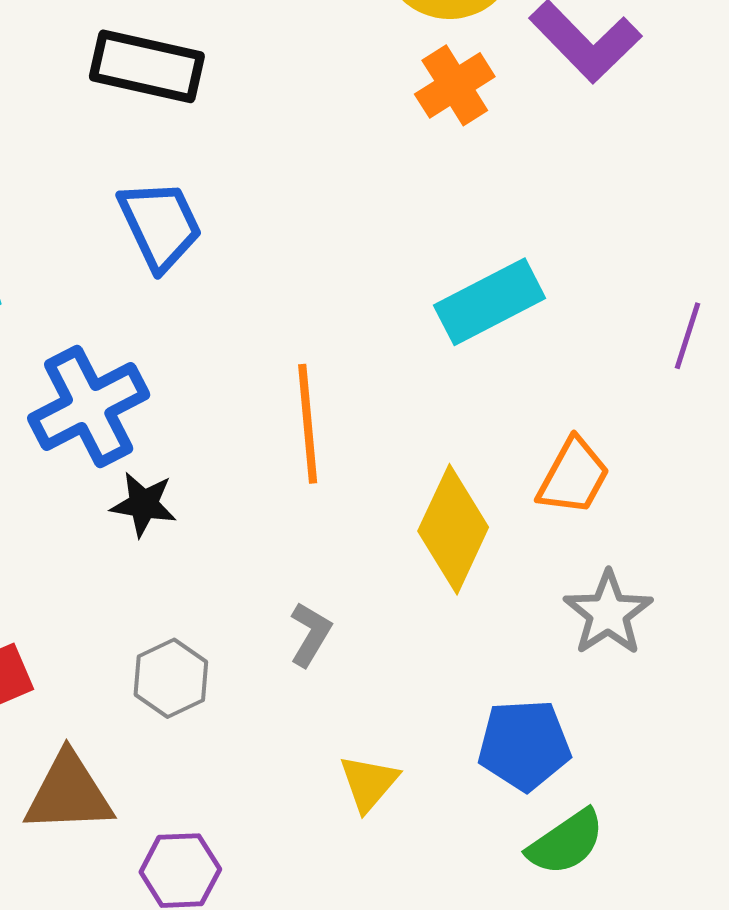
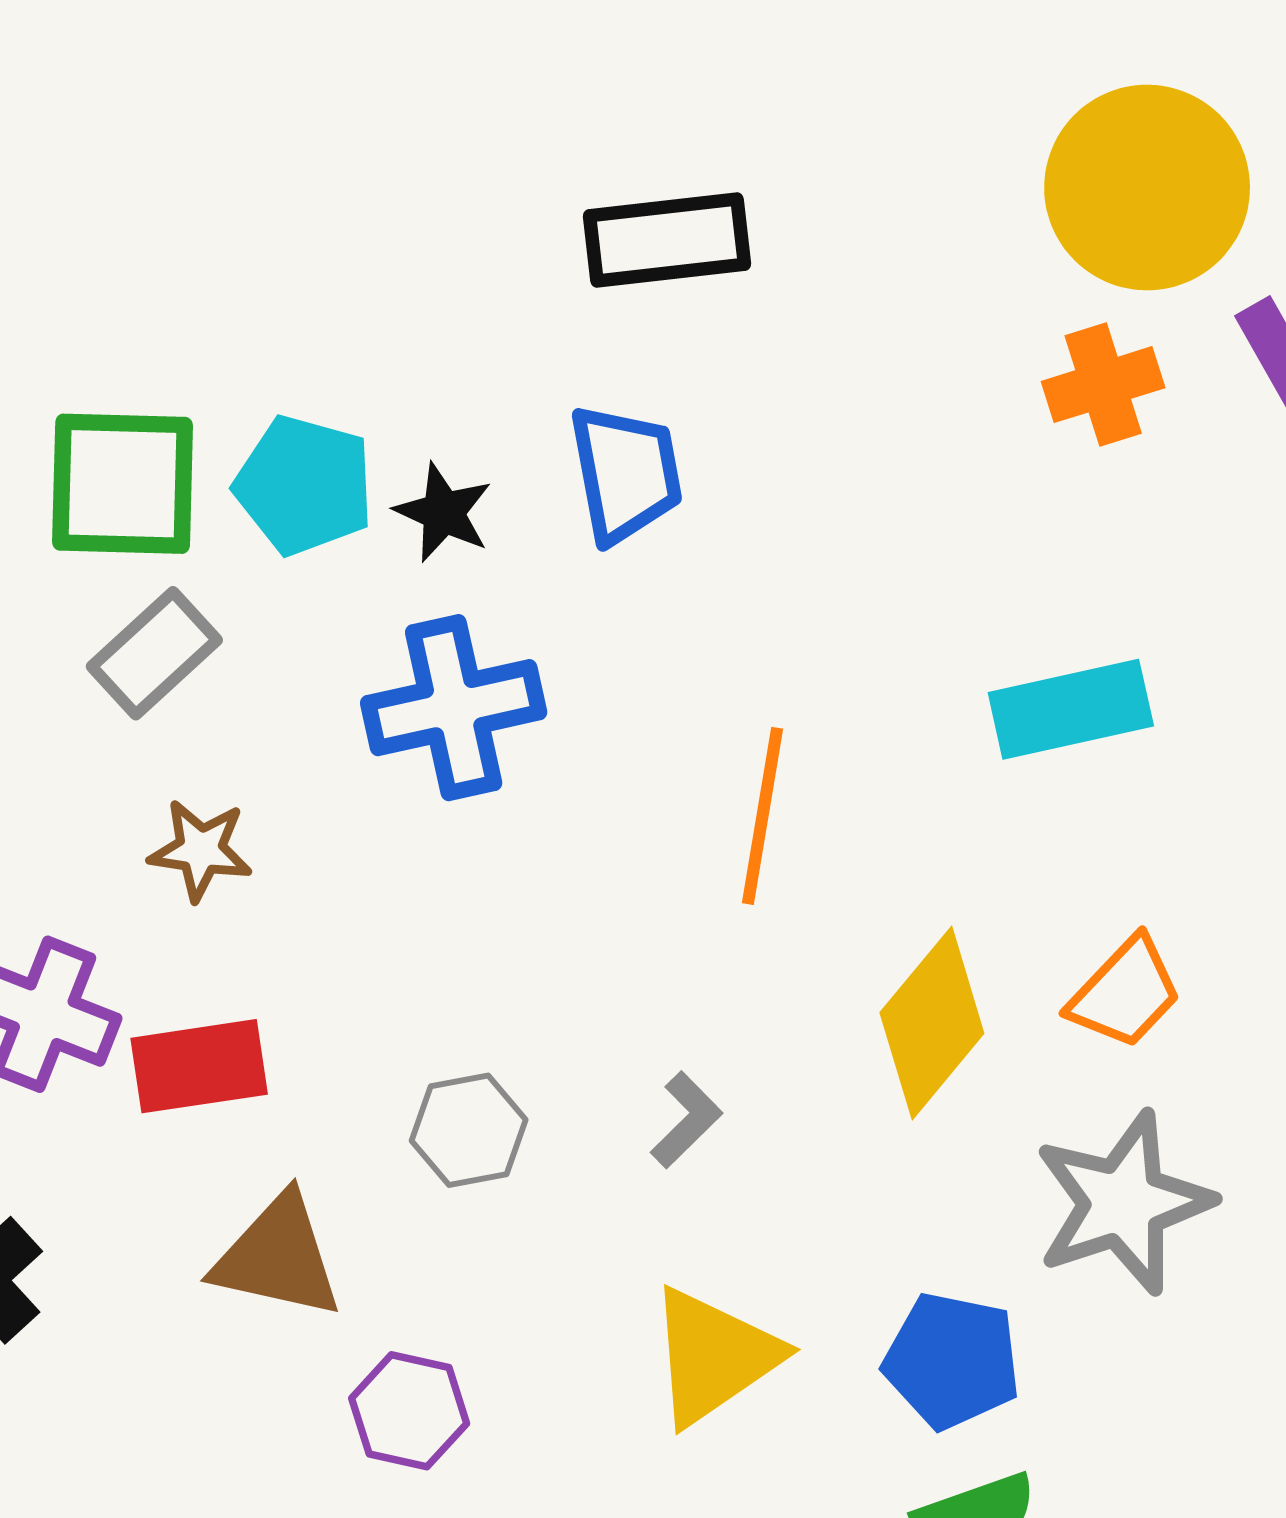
black rectangle: (147, 66) -> (667, 240), turned -34
black star: (143, 504) -> (443, 512), moved
gray star: (608, 613) -> (1123, 1203), size x1.4
yellow triangle: (369, 783) -> (714, 1356), size x1.6

